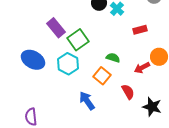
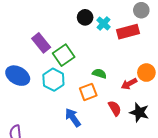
red rectangle: (140, 30) -> (128, 32), moved, size x1.5
orange square: (102, 76) -> (88, 92), turned 30
black star: (152, 107) -> (139, 112), moved

